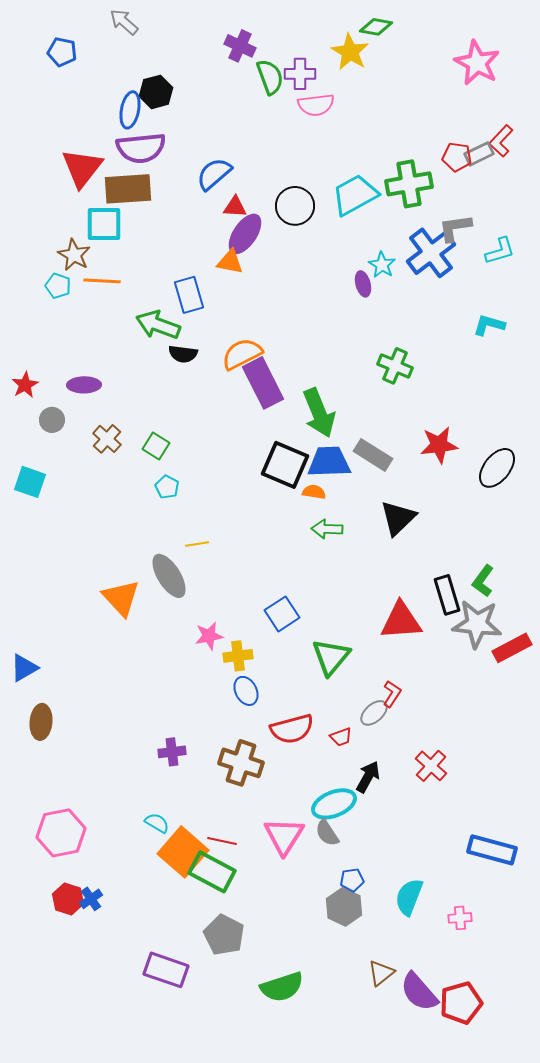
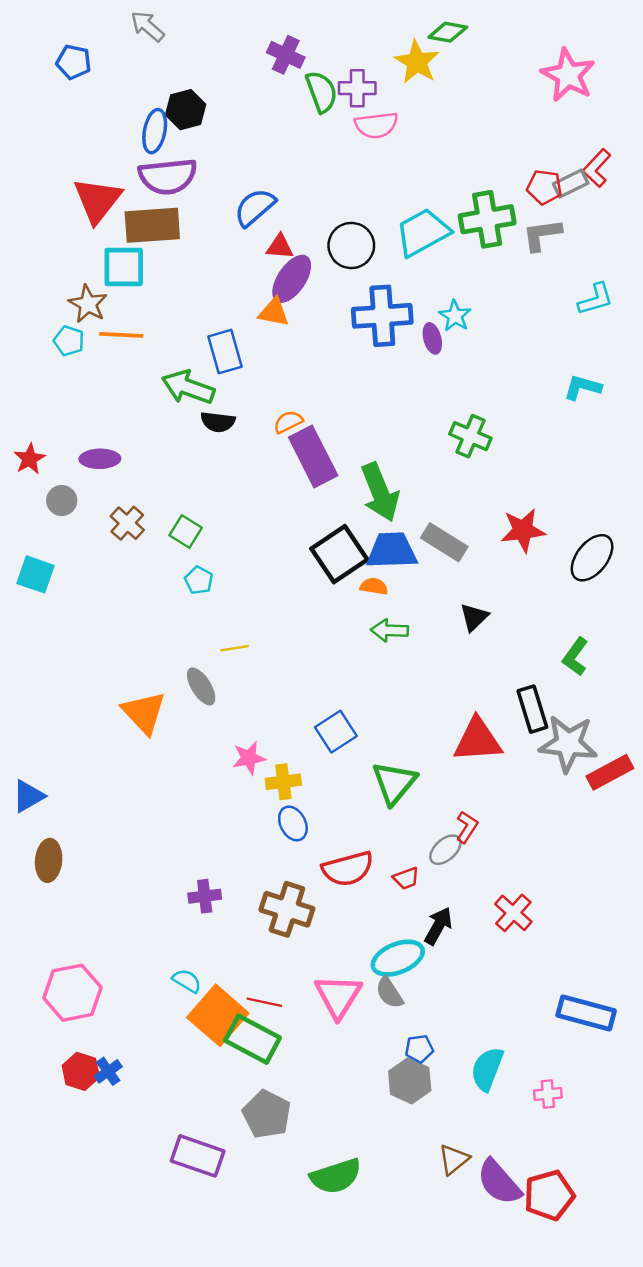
gray L-shape: (455, 228) -> (542, 235), moved
blue cross: (431, 253) -> (382, 316), moved, turned 33
orange semicircle: (242, 354) -> (288, 422), size x0.6
black square: (285, 465) -> (339, 554), turned 33
black triangle: (398, 518) -> (474, 617), size x0.7
gray ellipse: (169, 576) -> (201, 686), size x0.7
green L-shape: (483, 581) -> (575, 657), moved

